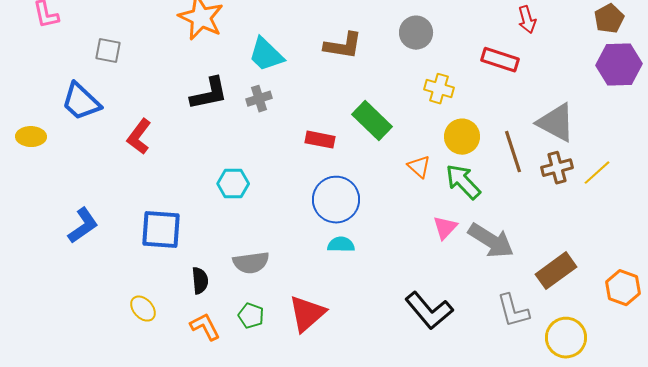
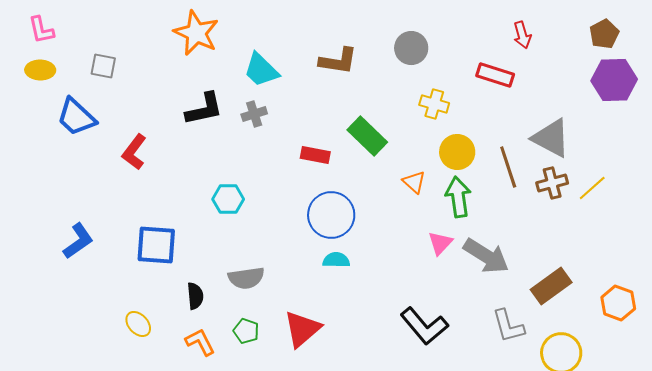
yellow ellipse: (31, 137) -> (40, 70), moved
green arrow: (463, 182) -> (458, 197), turned 36

